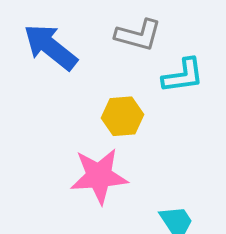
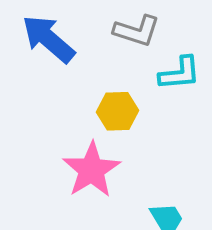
pink star: (99, 176) -> (91, 170), turned -30

